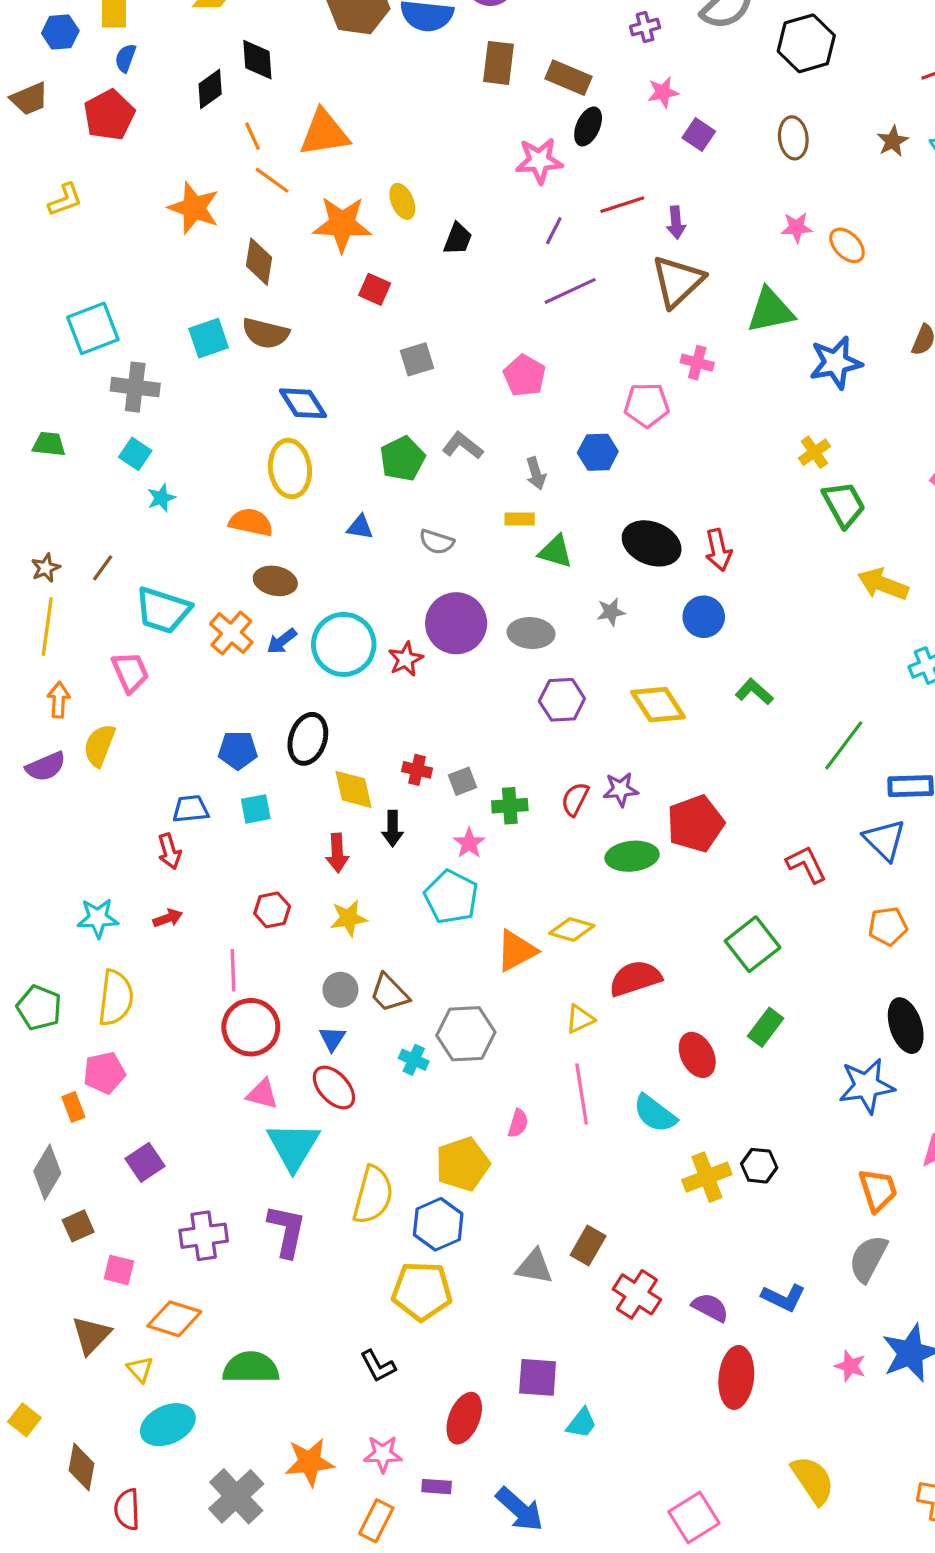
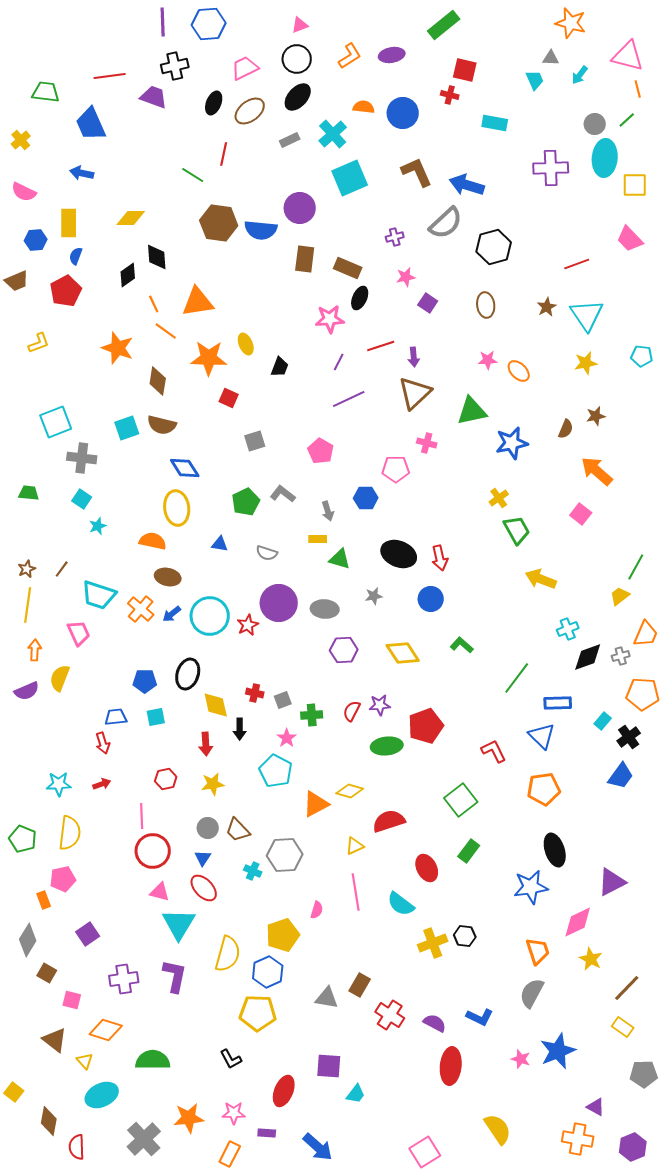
orange pentagon: (888, 926) -> (544, 789), size x1.4
brown square: (78, 1226) -> (47, 973), turned -36
brown triangle: (91, 1335) -> (55, 1040), turned -36

